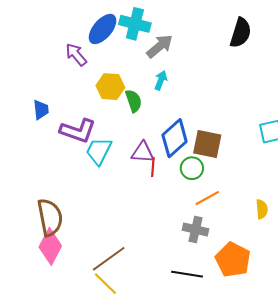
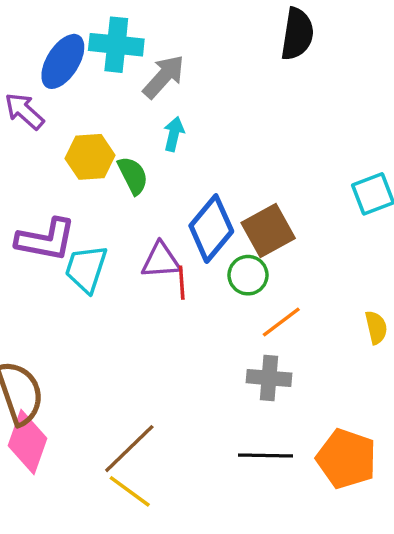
brown square: (207, 144) -> (268, 230), turned -32
orange pentagon: (233, 260) -> (346, 459), moved

